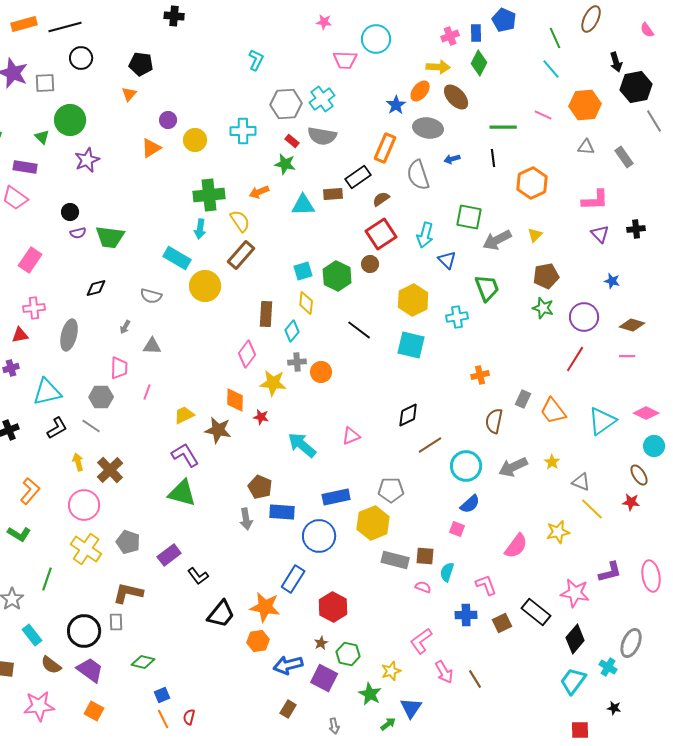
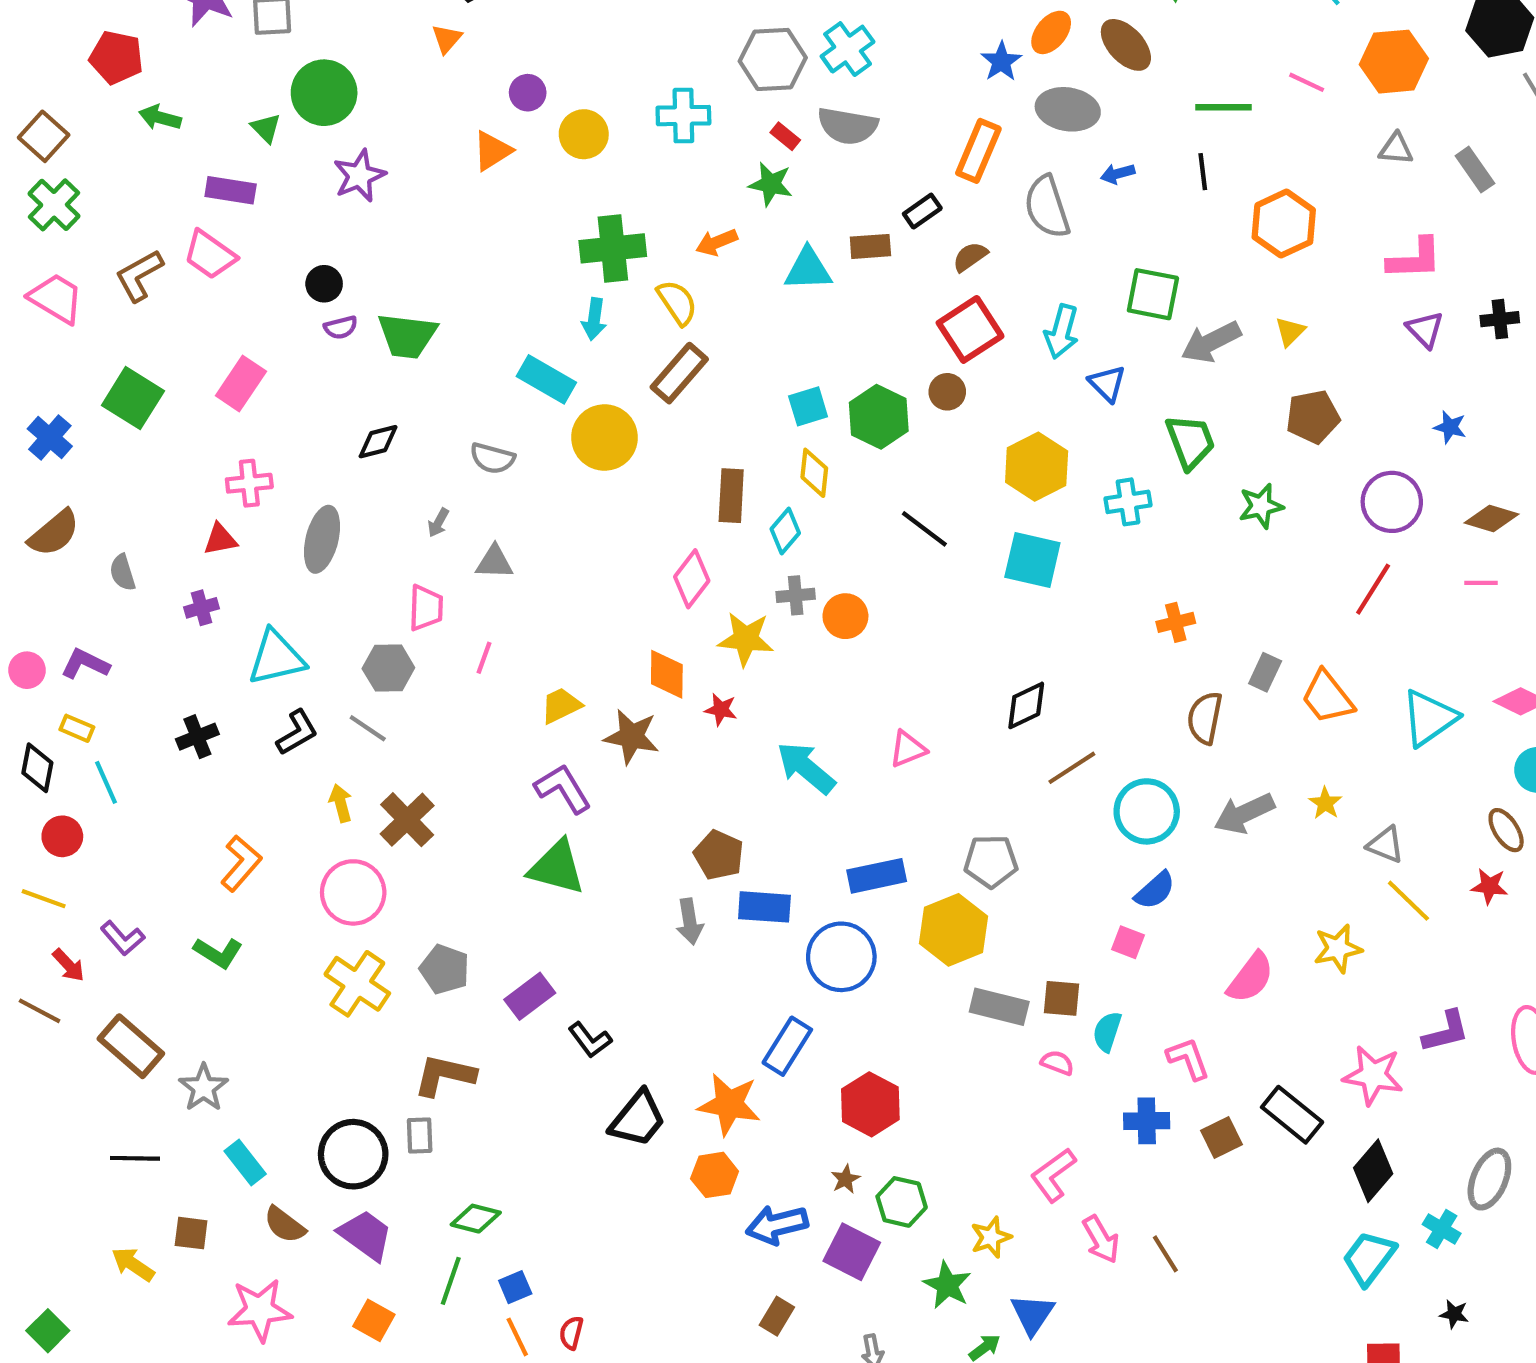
black rectangle: (358, 177) -> (922, 211), size x0.7
green star: (543, 308) -> (1261, 506), moved, turned -30
green line: (47, 579) -> (451, 1281), moved

